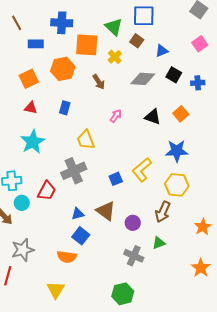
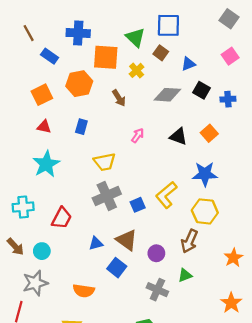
blue rectangle: (36, 44) -> (50, 56), turned 35
yellow trapezoid: (86, 140) -> (105, 162), turned -80
gray cross: (74, 171) -> (107, 196), moved
cyan circle: (22, 203) -> (42, 251), moved
blue square: (81, 236) -> (117, 268), moved

